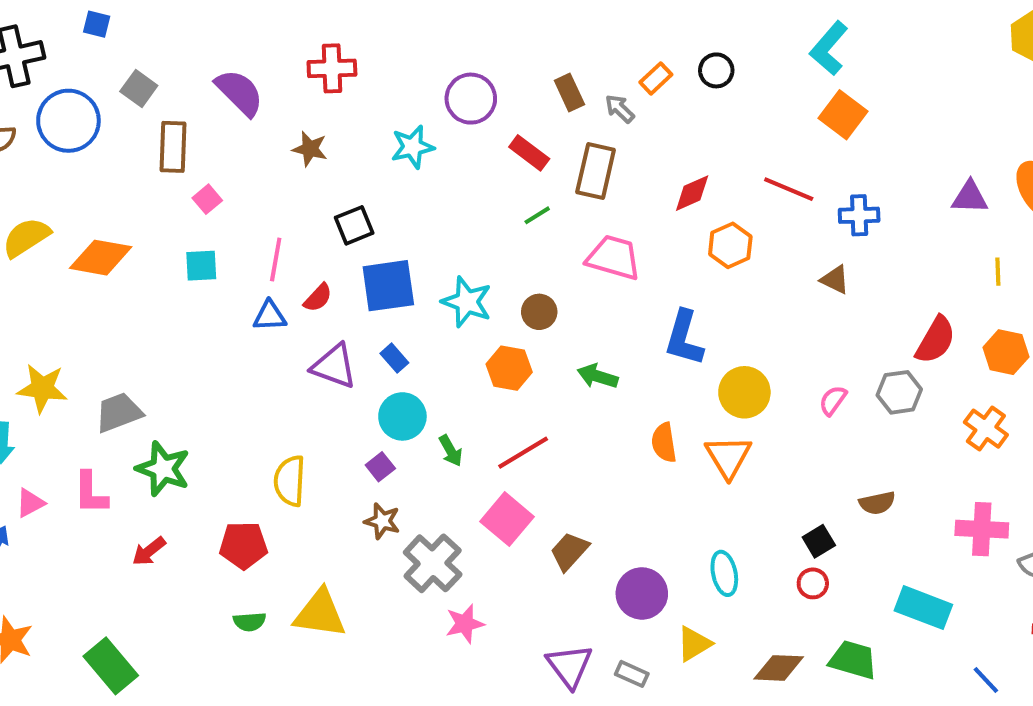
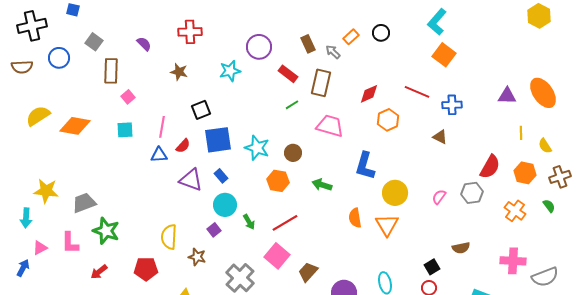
purple semicircle: (239, 93) -> (144, 44), size x0.6
blue circle: (68, 121) -> (59, 58), size x0.7
brown star: (382, 521) -> (197, 257), moved

